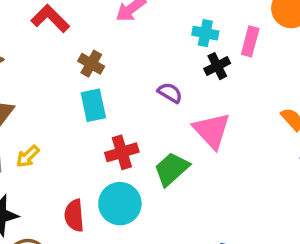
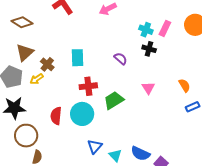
pink rectangle: (250, 41) -> (165, 28), moved
brown cross: (91, 64) -> (47, 64), moved
black cross: (217, 66) -> (149, 49), turned 32
pink triangle: (212, 131) -> (148, 88), moved, size x0.6

